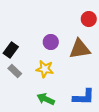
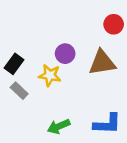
yellow star: (45, 69) -> (50, 75), moved
green arrow: (46, 99) -> (59, 126), turned -48

